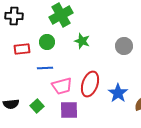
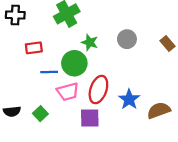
green circle: (47, 42) -> (74, 63), moved, size x1.5
gray circle: (124, 46) -> (127, 39), moved
red rectangle: (22, 49) -> (34, 48), moved
purple square: (69, 110) -> (90, 118), moved

